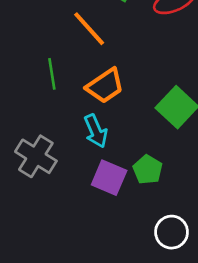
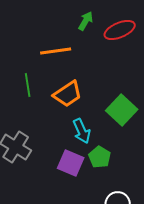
orange line: (89, 29) -> (56, 51), turned -56
cyan arrow: (96, 131) -> (82, 131), moved

